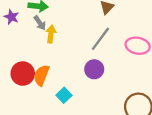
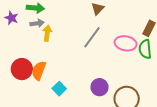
gray arrow: (40, 23) -> (37, 23), turned -64
purple circle: (94, 69) -> (100, 87), moved

